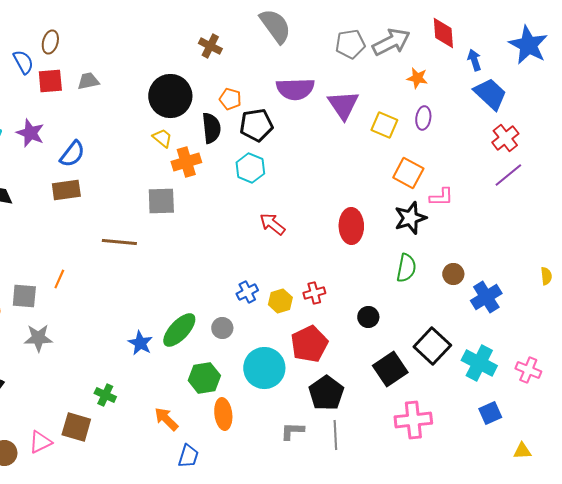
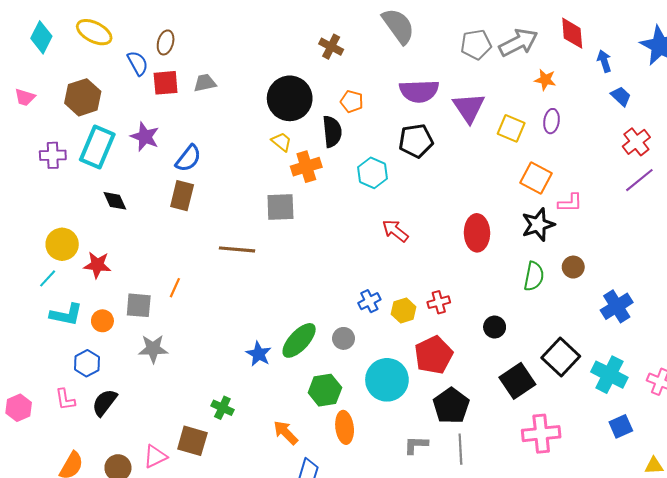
blue trapezoid: (490, 94) -> (621, 96), size x0.6
black pentagon: (256, 125) -> (416, 141), moved
brown rectangle: (66, 190) -> (182, 196), turned -68
brown circle: (453, 274) -> (573, 267), moved

